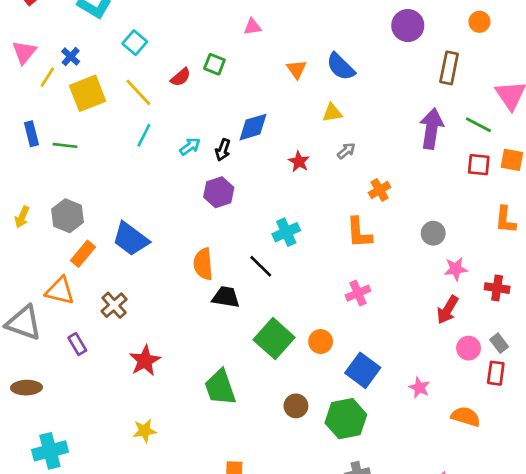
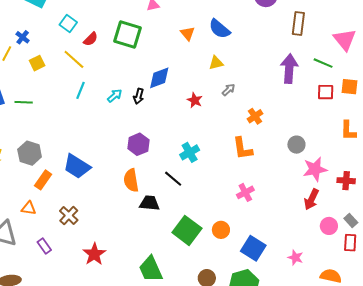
green square: (214, 64) -> (128, 34), size x1.8
red semicircle: (181, 77) -> (91, 39), moved
yellow square: (88, 93) -> (37, 63), size x0.6
purple hexagon: (219, 192) -> (138, 144), moved
pink star: (456, 269) -> (315, 169), size x1.4
orange triangle: (60, 291) -> (29, 208), size x0.7

